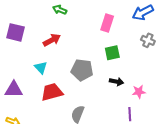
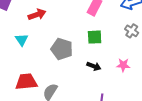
red trapezoid: (52, 92) -> (26, 82), moved
pink star: (139, 92) -> (123, 65), moved

